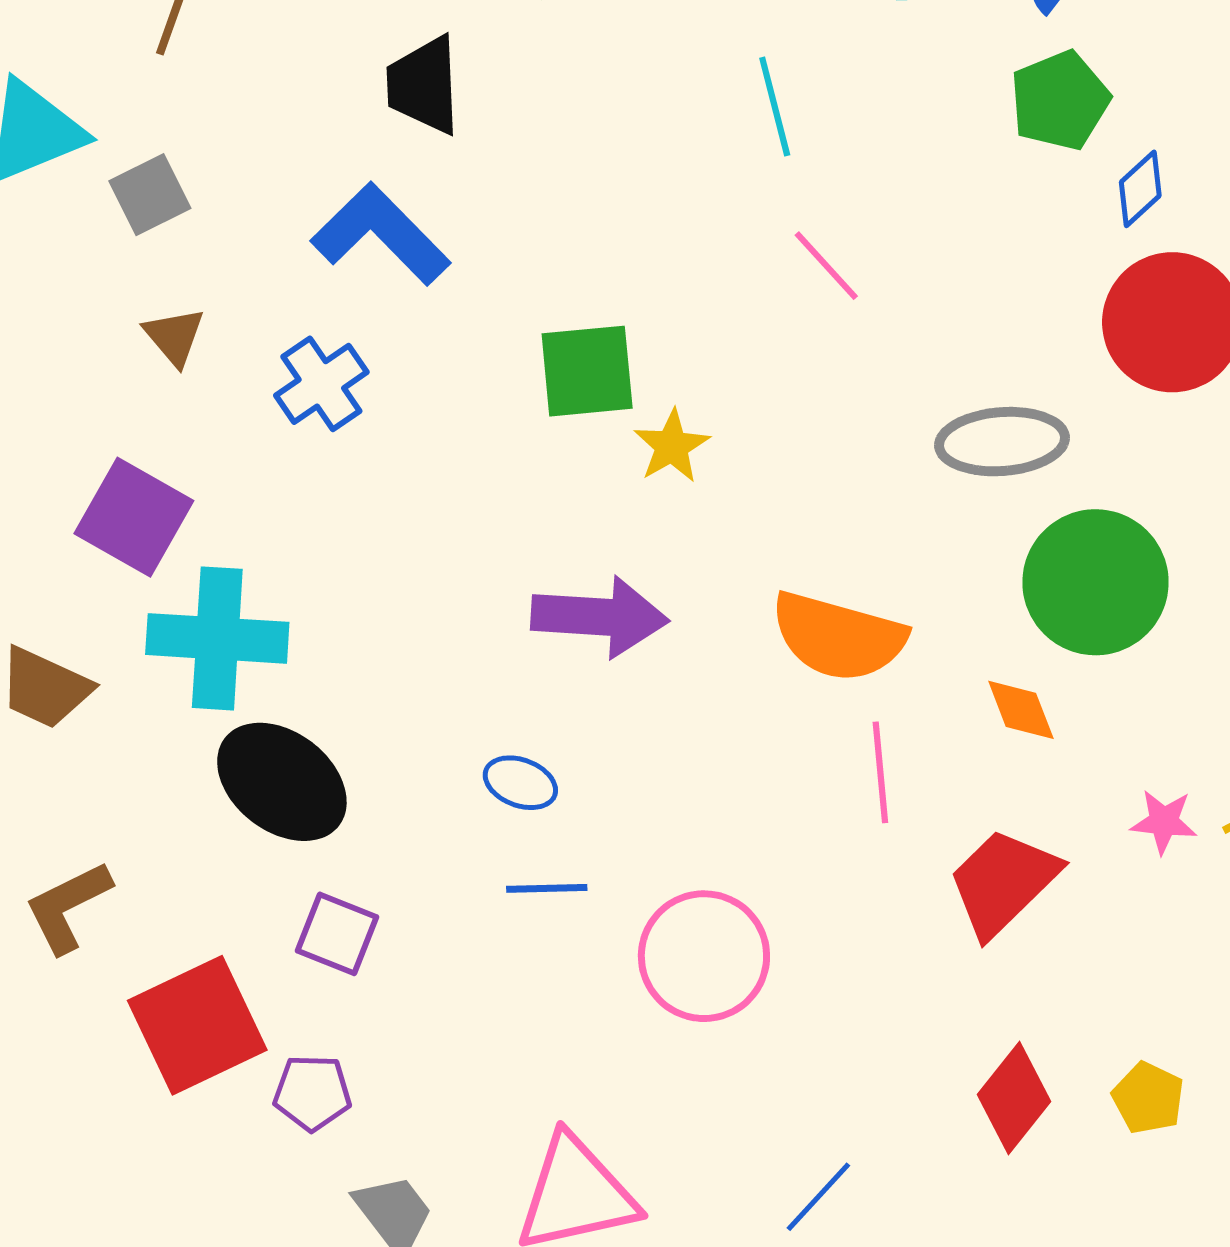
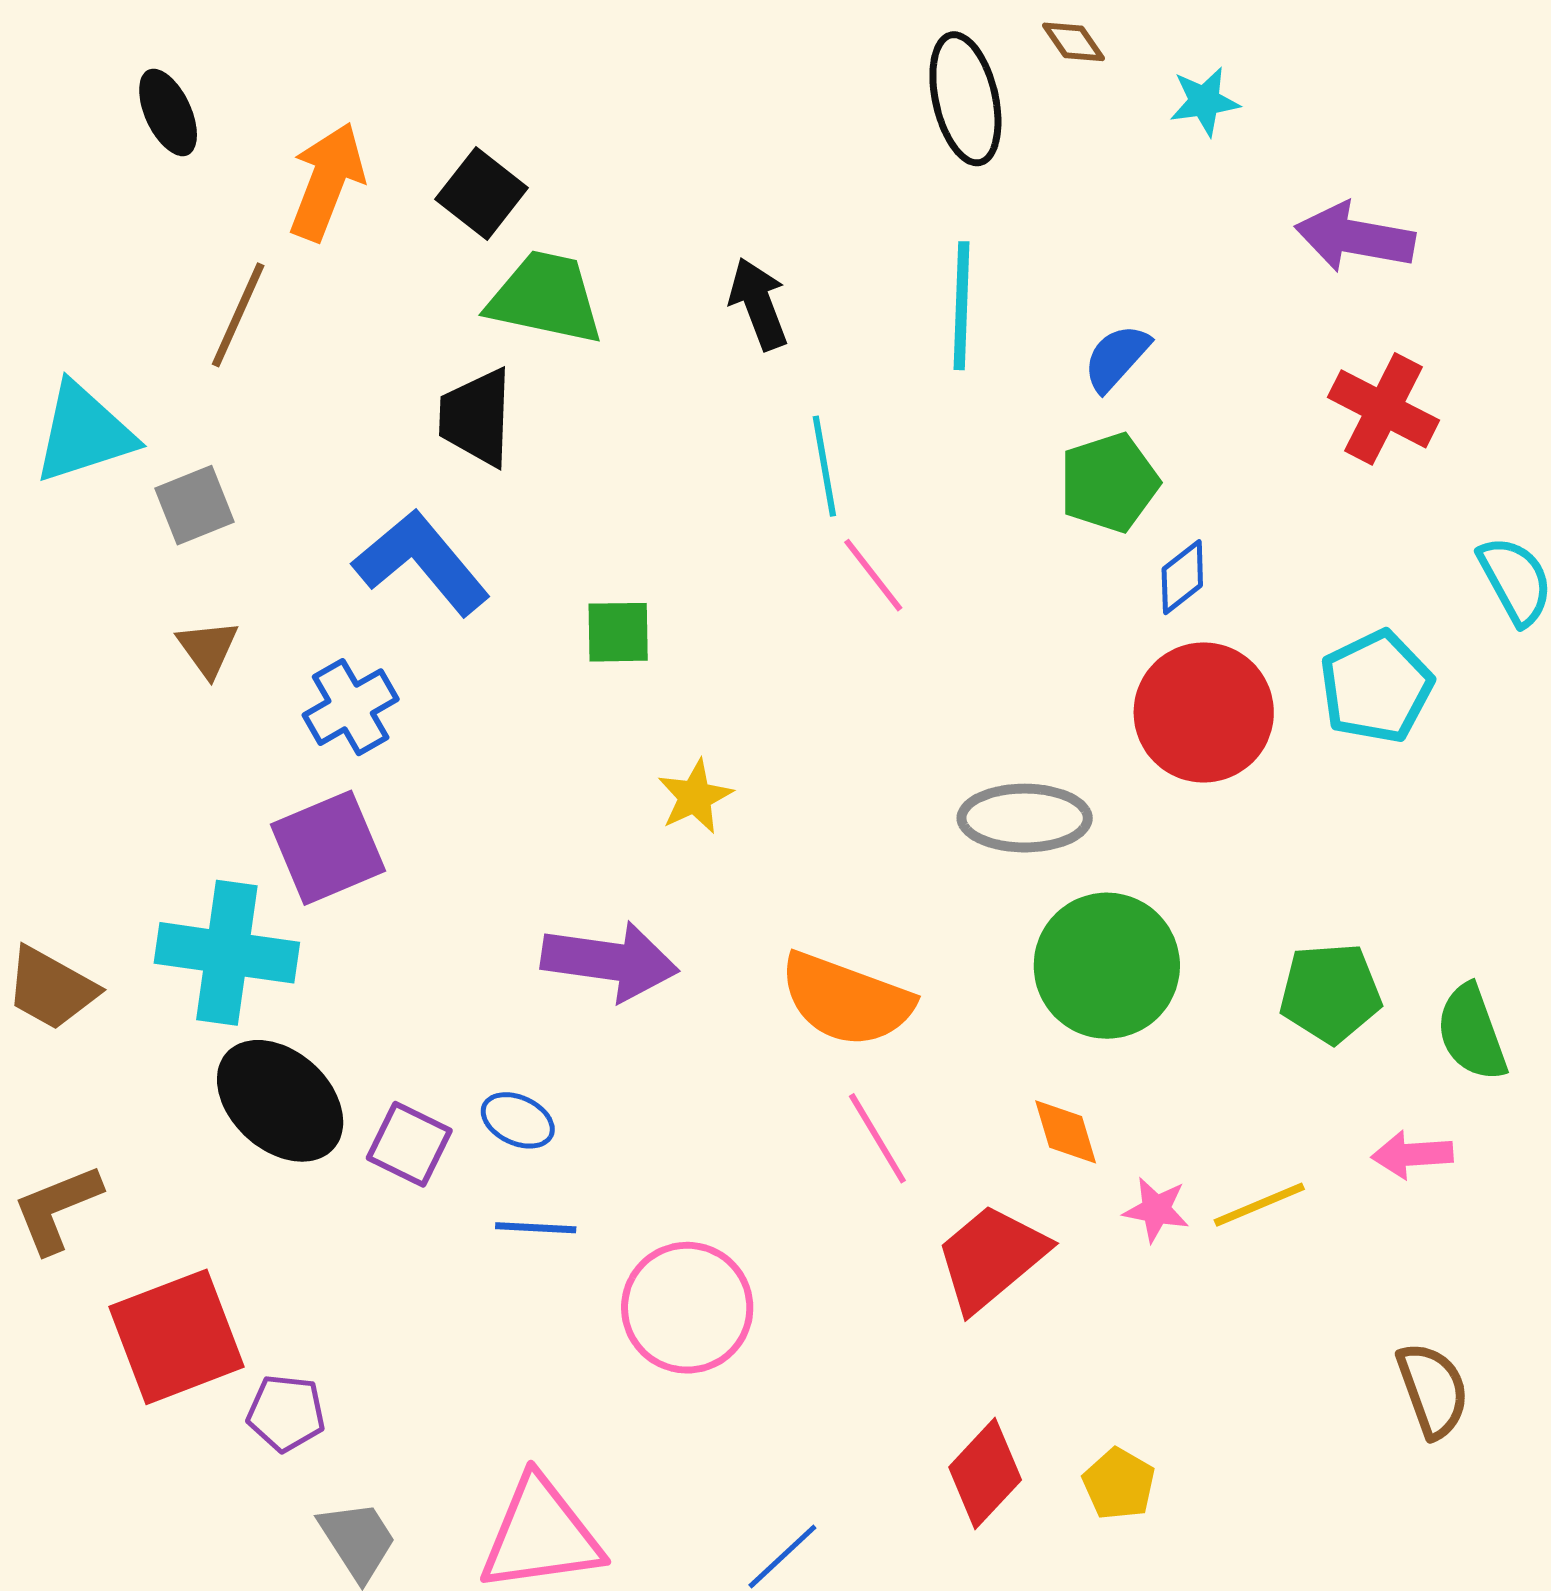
pink line: (826, 266) -> (873, 575), moved
green square: (587, 371) -> (618, 632), moved, size x0.7
purple square: (134, 517) -> (328, 848), moved, turned 33
orange diamond: (1021, 710) -> (1066, 1132), moved
pink line: (880, 772) -> (877, 1138), turned -30
purple square: (337, 934) -> (409, 1144), moved

